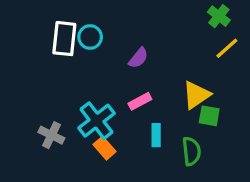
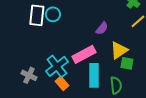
purple semicircle: (138, 58) -> (102, 28), moved
pink rectangle: (140, 101) -> (84, 54), size x1.6
cyan rectangle: (156, 135) -> (94, 75), size x1.6

